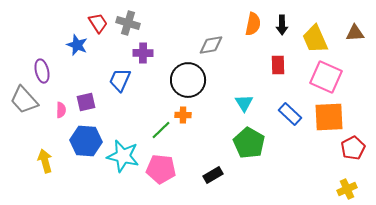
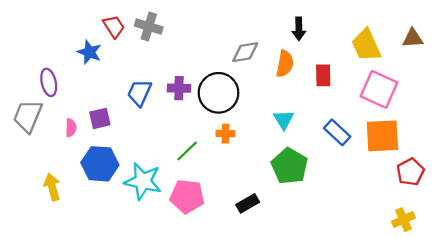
orange semicircle: (253, 24) -> (285, 64), moved
black arrow: (282, 25) -> (299, 29), moved
purple cross: (143, 53) -> (179, 88), moved
gray trapezoid: (24, 100) -> (28, 116), turned 64
orange cross: (183, 115) -> (225, 134), moved

